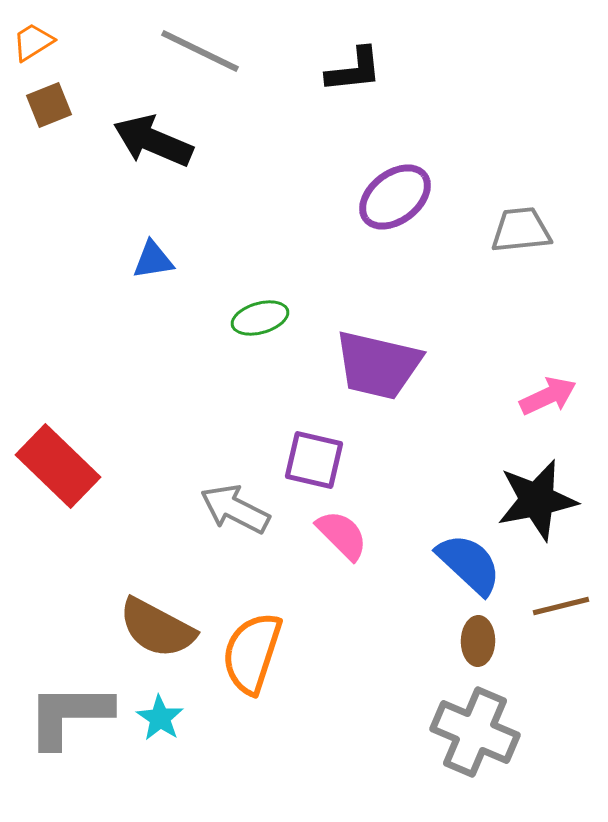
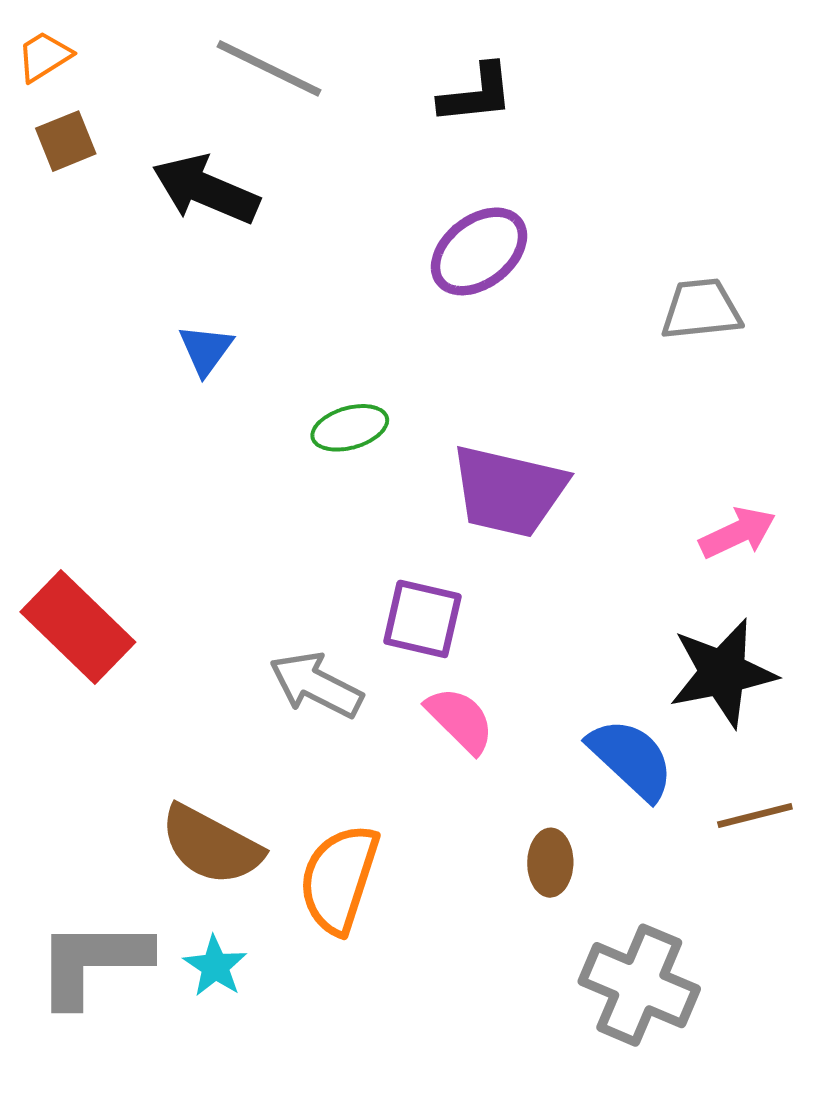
purple ellipse: (395, 197) -> (479, 251), moved
blue triangle: (153, 260) -> (206, 350), turned -45
brown ellipse: (478, 641) -> (550, 863), moved

